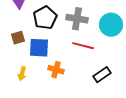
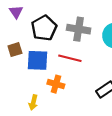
red line: (83, 46) -> (70, 58), moved
yellow arrow: (22, 74) -> (33, 102), moved

